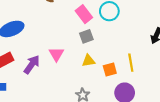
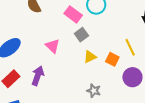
pink triangle: (56, 54) -> (53, 46), moved
orange square: (110, 69) -> (112, 59), turned -32

